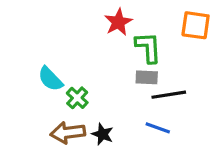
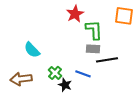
green cross: (77, 98) -> (55, 73), moved
blue line: (158, 128) -> (83, 74), moved
brown arrow: (68, 133) -> (21, 79), moved

